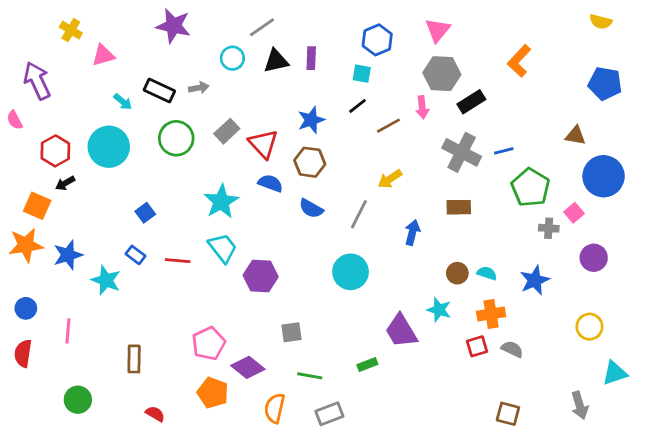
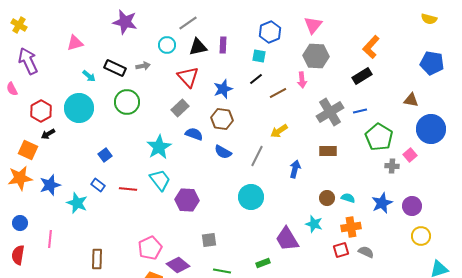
yellow cross: (71, 30) -> (19, 25), moved
black rectangle: (471, 102) -> (362, 76), moved
gray rectangle: (227, 131) -> (180, 108), moved
red triangle: (263, 144) -> (188, 77), moved
gray cross: (462, 152) -> (330, 112), turned 32
purple circle: (594, 258) -> (412, 206), moved

